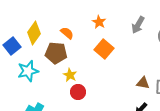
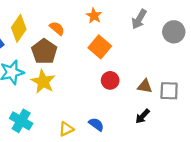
brown pentagon: (56, 53) -> (44, 51), turned 30
yellow star: (70, 75) -> (43, 82), moved, size x1.5
red circle: (78, 92) -> (110, 80), moved

